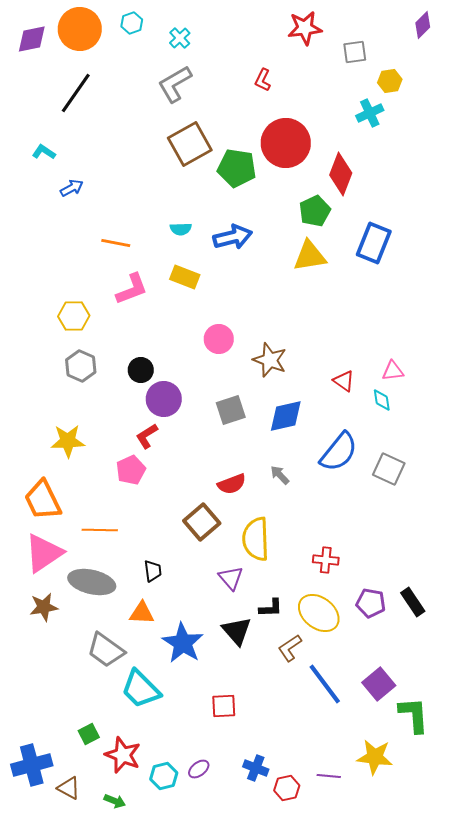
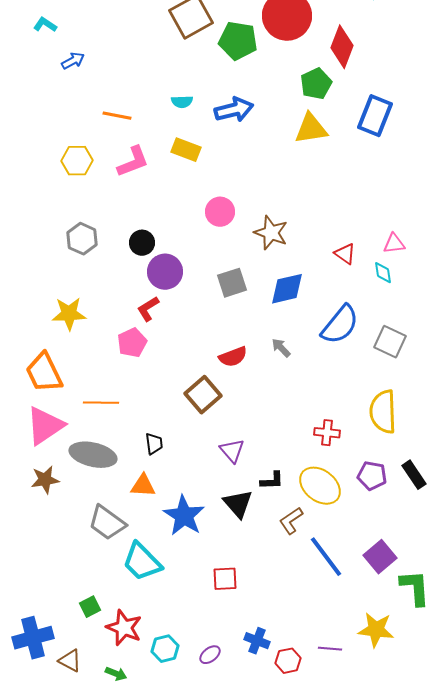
yellow hexagon: (74, 316) -> (77, 161), moved
yellow semicircle: (256, 539) -> (383, 412), moved
purple ellipse: (199, 769) -> (210, 655), moved

